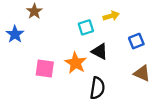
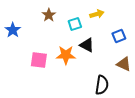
brown star: (34, 11) -> (49, 15), moved
orange star: (76, 63) -> (66, 55), turned -30
black semicircle: (97, 88) -> (102, 85), moved

